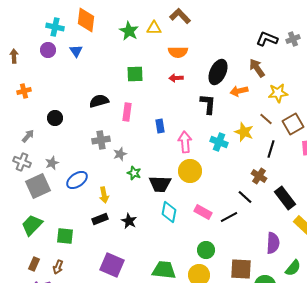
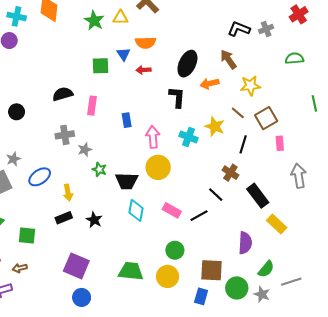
blue triangle: (76, 51) -> (124, 54), moved
brown arrow: (58, 267) -> (20, 268), turned 56

